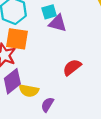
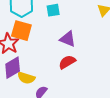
purple triangle: (58, 23) -> (68, 39), moved

